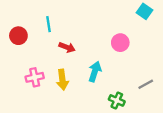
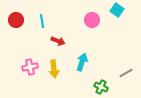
cyan square: (145, 11) -> (117, 10), moved
red circle: (18, 36) -> (16, 20), moved
pink circle: (120, 43) -> (92, 20), moved

